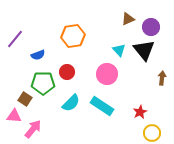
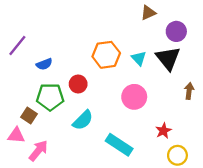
brown triangle: (128, 19) -> (148, 13), moved
orange hexagon: (73, 36) -> (106, 55), moved
pink circle: (107, 74) -> (134, 97), moved
cyan rectangle: (102, 106) -> (119, 145), moved

